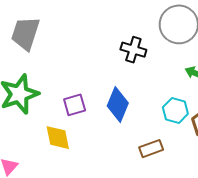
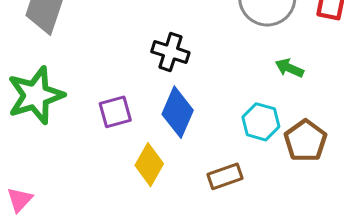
black cross: (133, 50) -> (170, 52), moved
yellow diamond: (58, 138) -> (149, 165), moved, turned 40

